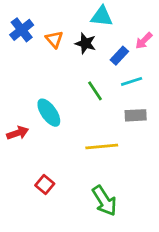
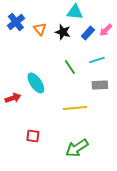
blue rectangle: (119, 56) -> (88, 33), moved
red square: (45, 184) -> (33, 136), turned -32
green arrow: (104, 201) -> (77, 148), turned 90

